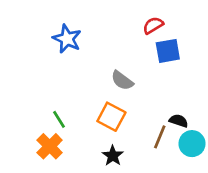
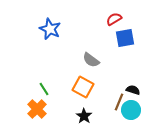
cyan circle: (192, 144) -> (131, 110), moved

